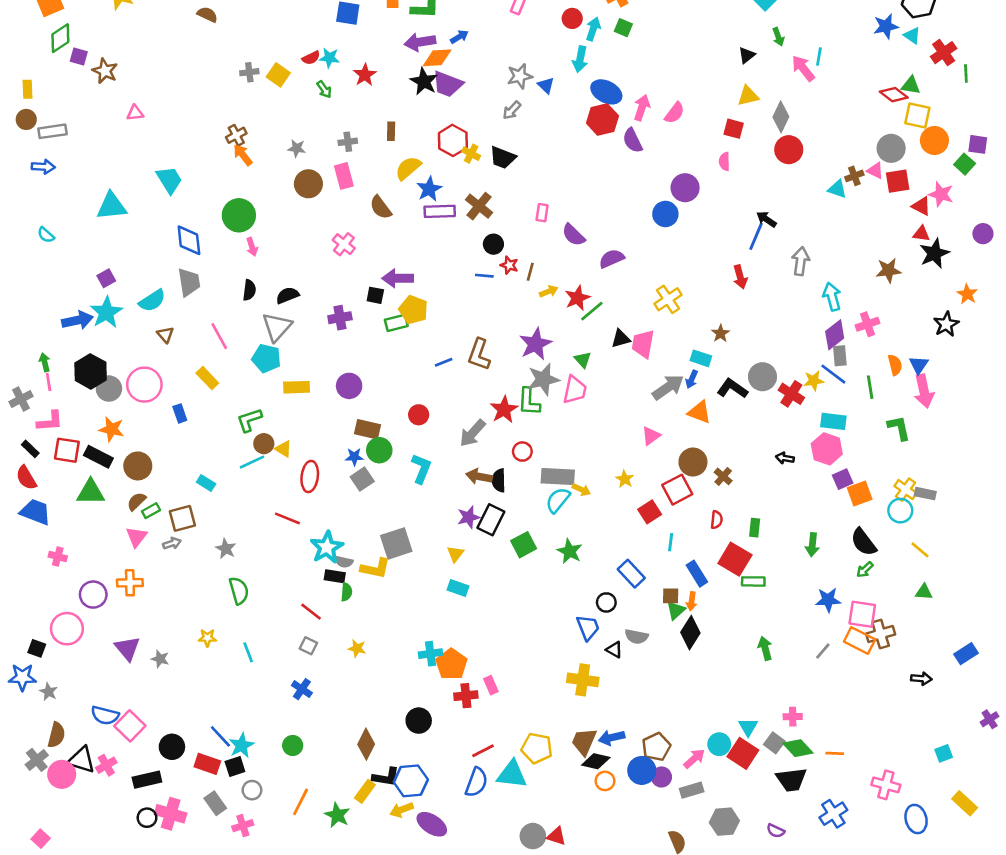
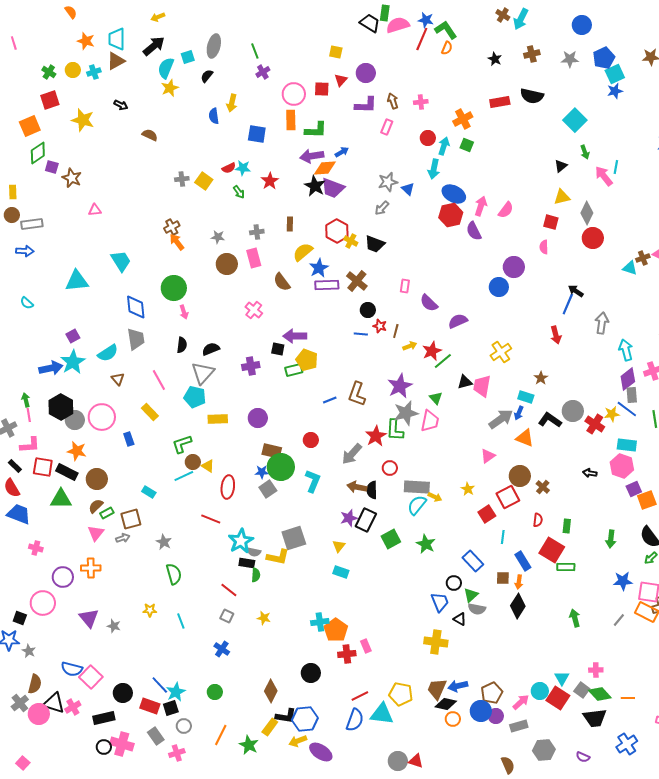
green circle: (379, 450) -> (281, 467), size x1.4
green triangle: (676, 610) -> (471, 595), moved

